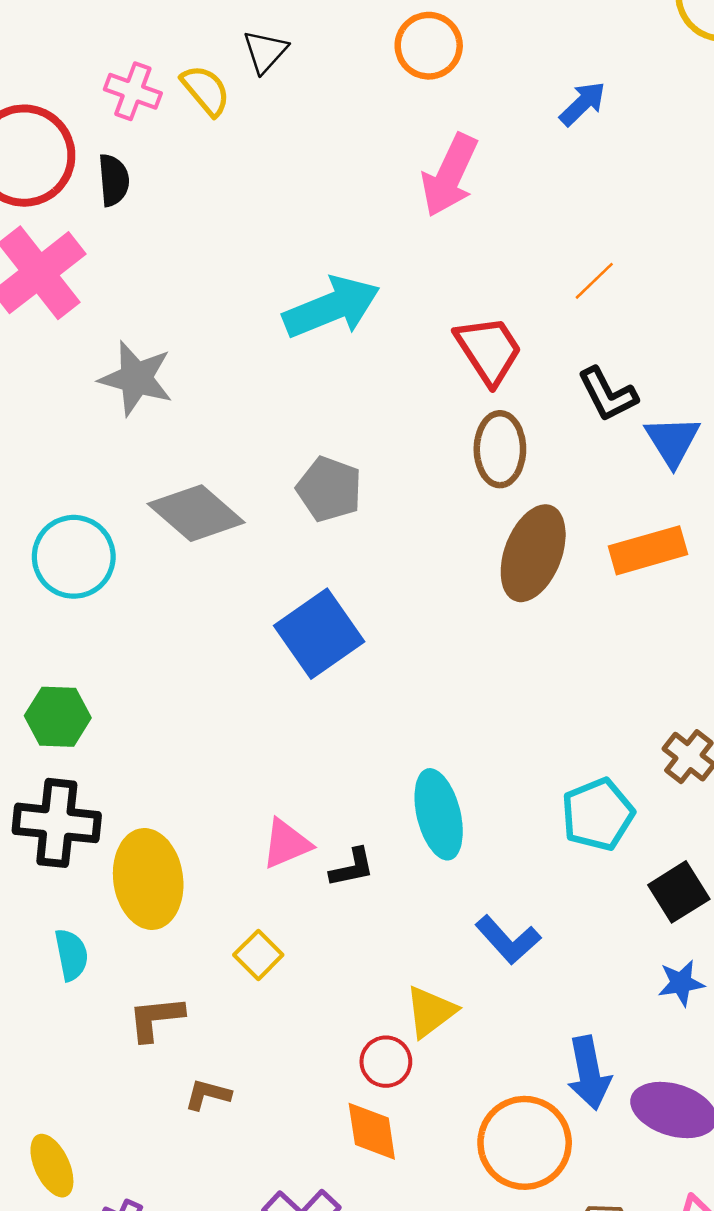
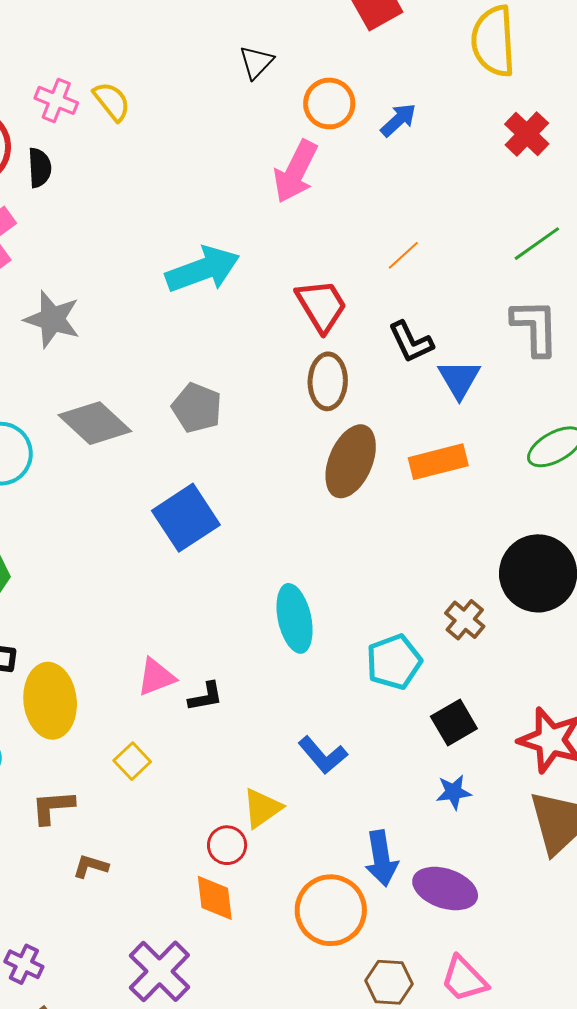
orange circle: (429, 46) -> (329, 103), moved
black triangle: (265, 51) -> (256, 62), moved
cyan ellipse: (439, 814) -> (295, 618), moved

